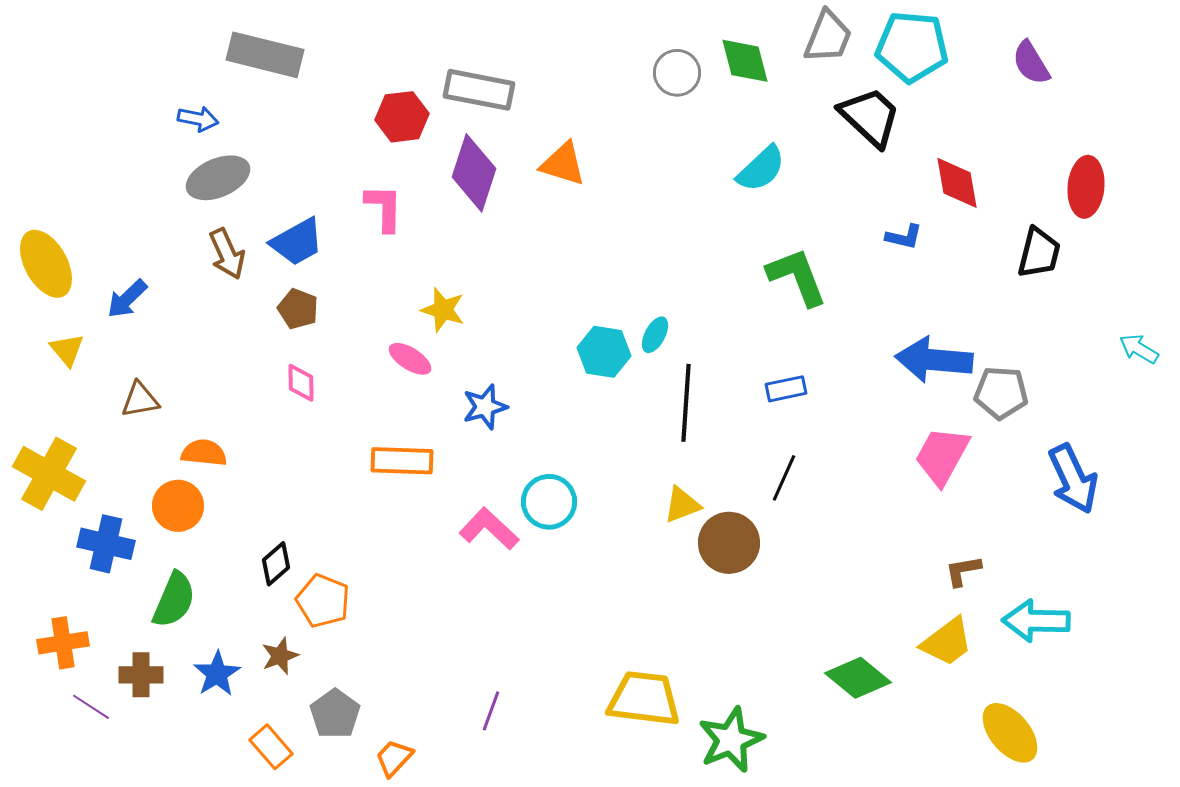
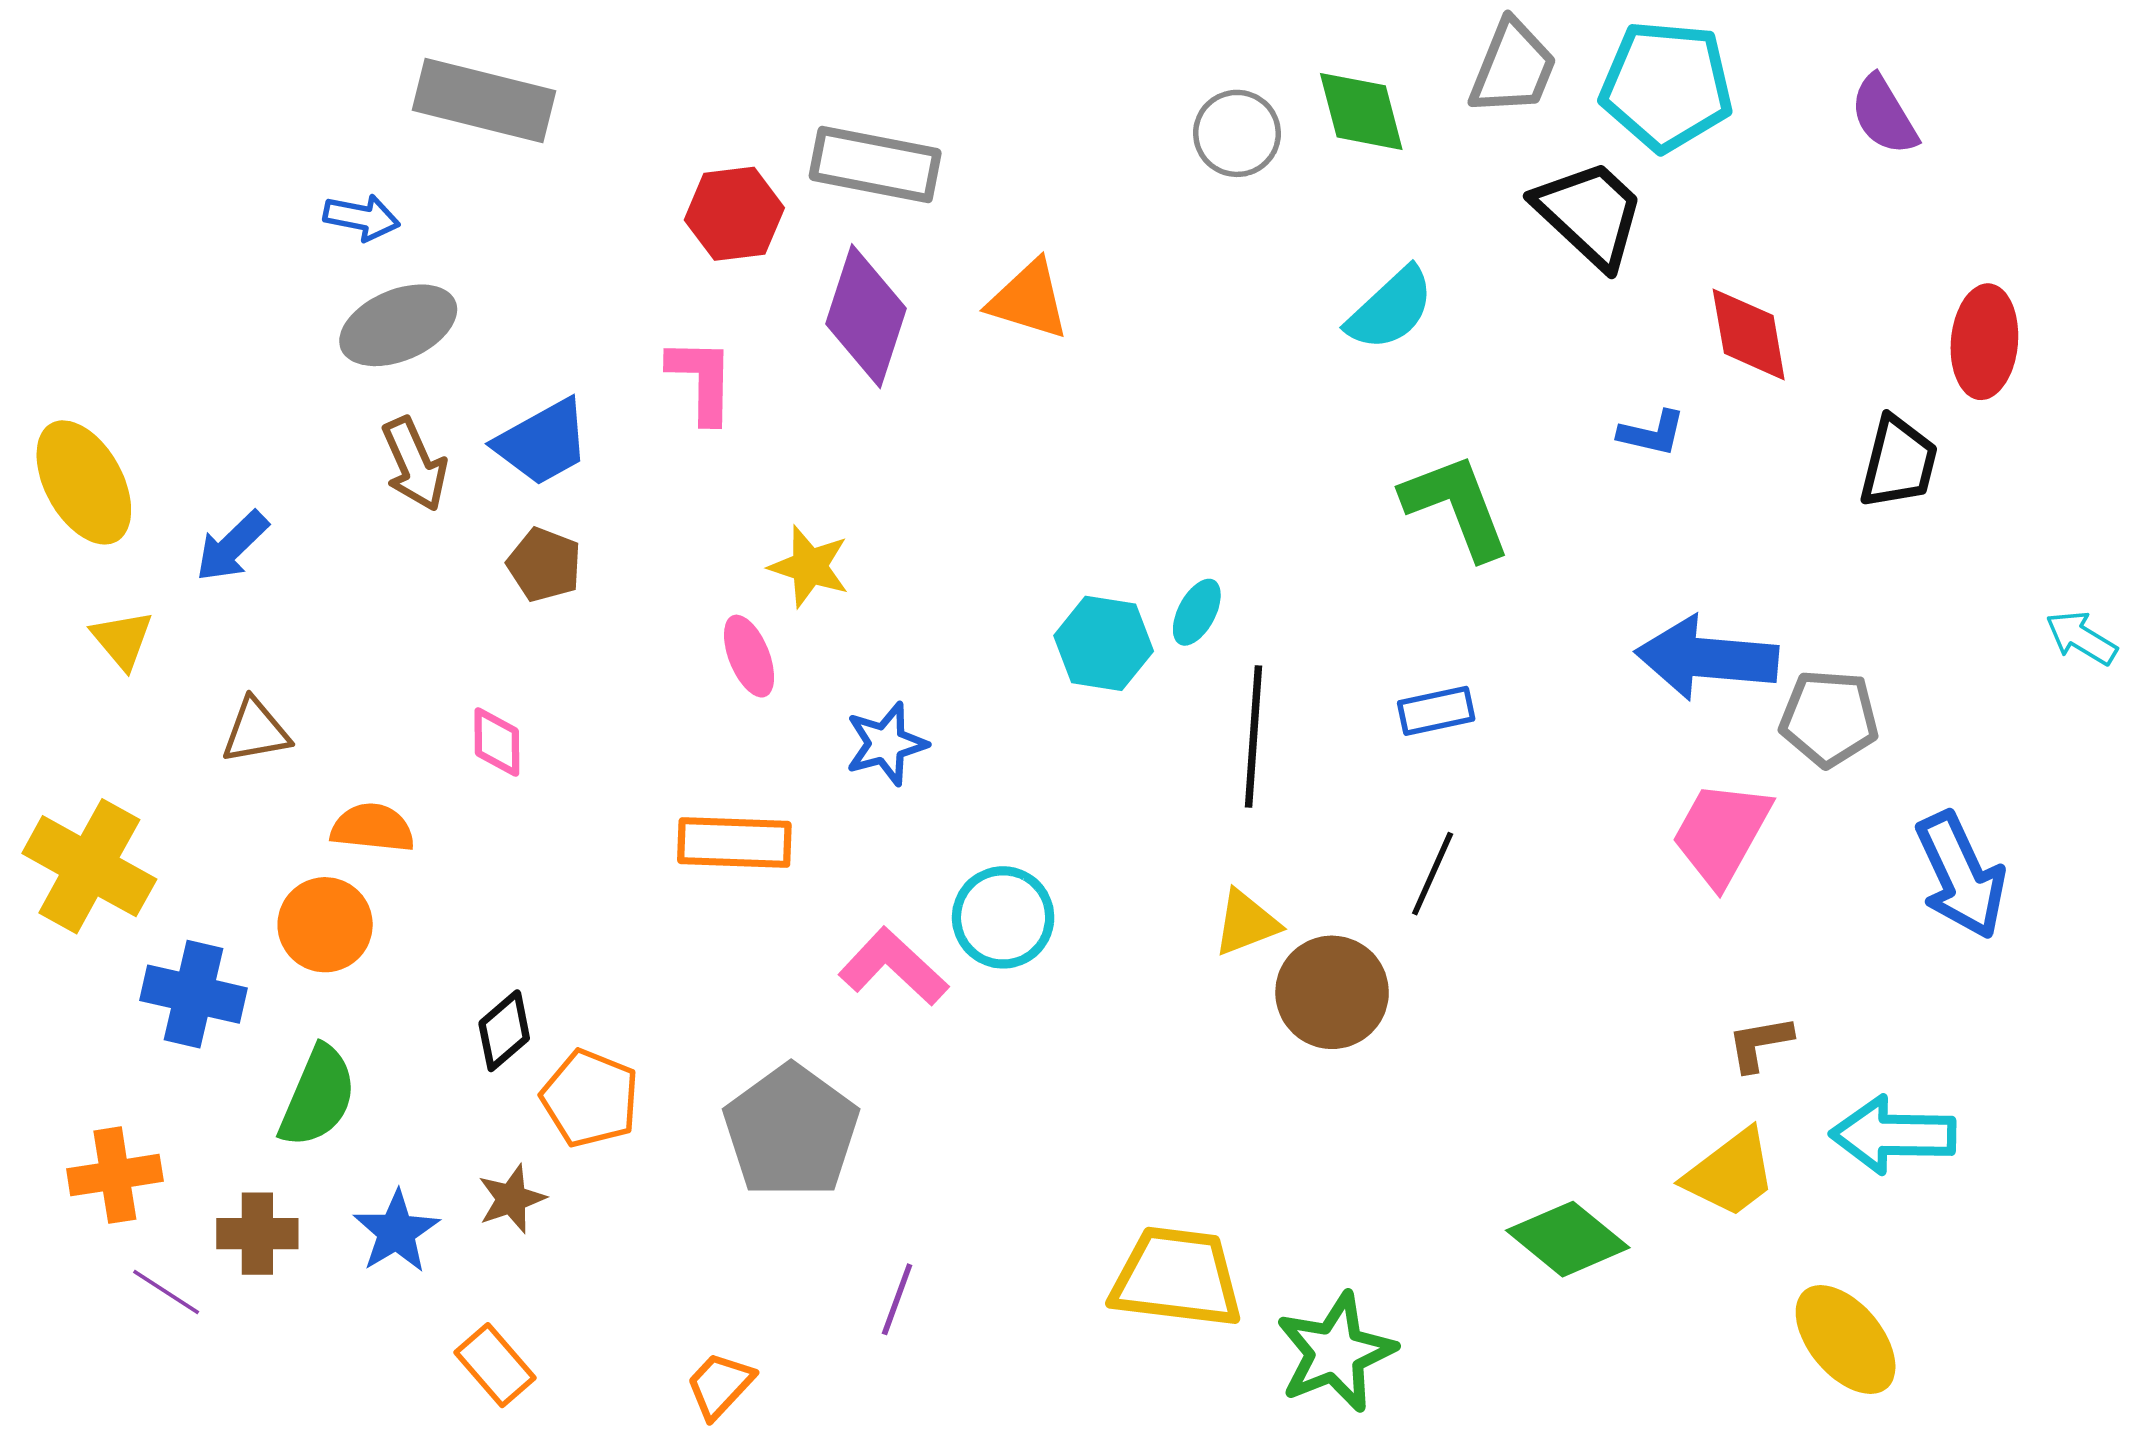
pink ellipse: (410, 359) -> (749, 656), turned 36
pink diamond: (301, 383) -> (497, 742), moved
gray pentagon: (335, 714) -> (791, 1131), moved, size x1.5

